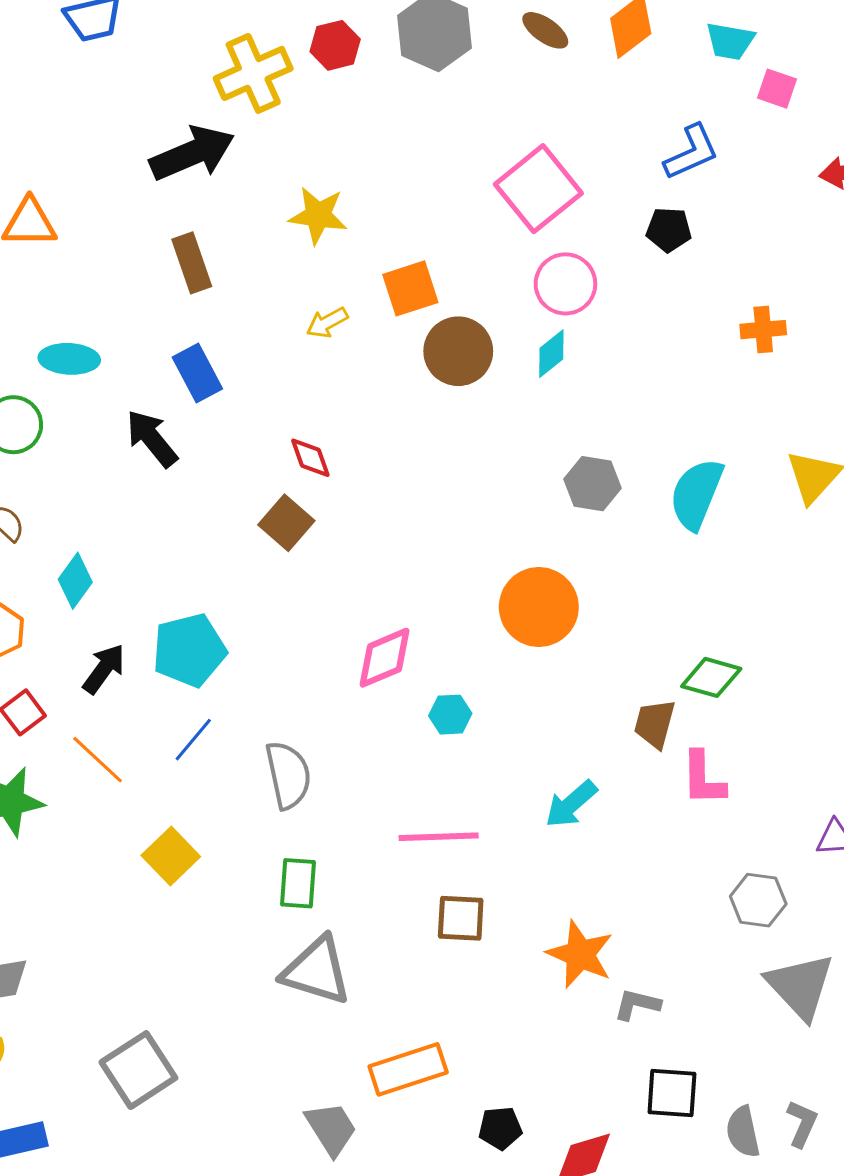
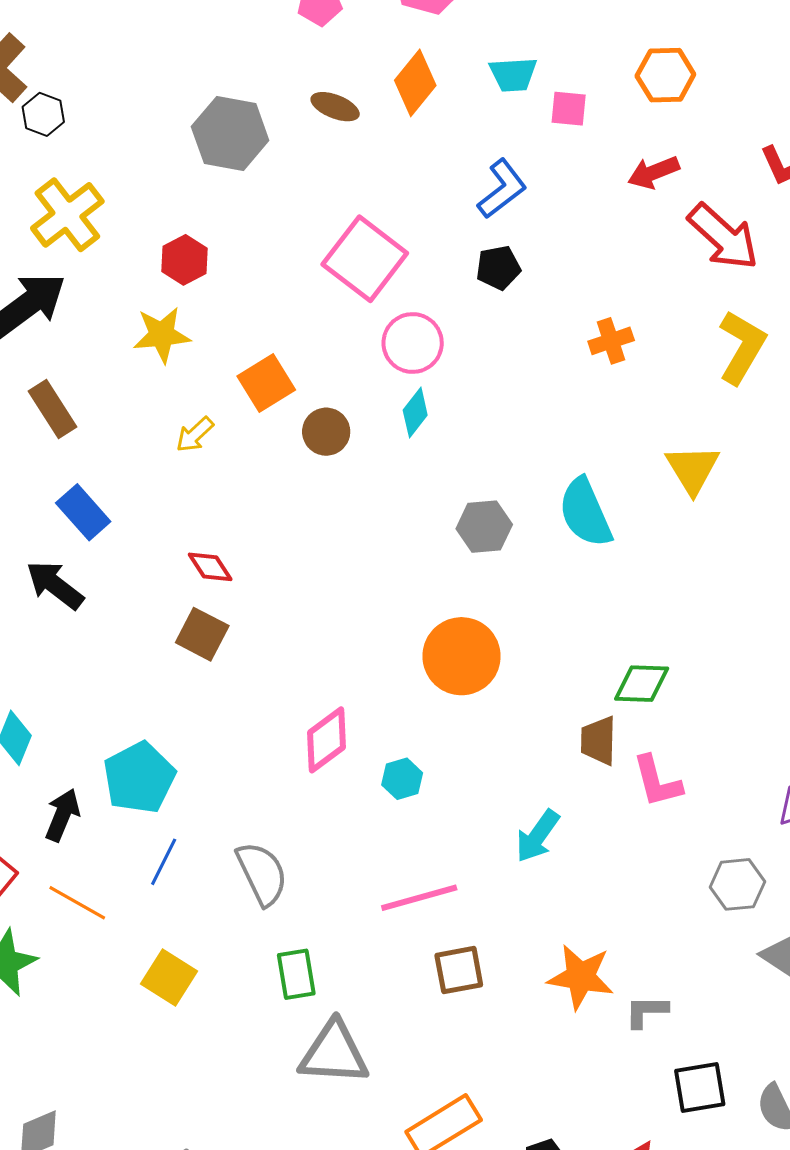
red hexagon: (335, 45) -> (185, 260), moved
brown circle: (458, 351) -> (326, 432), size x0.7
cyan semicircle: (696, 494) -> (585, 513), turned -32

